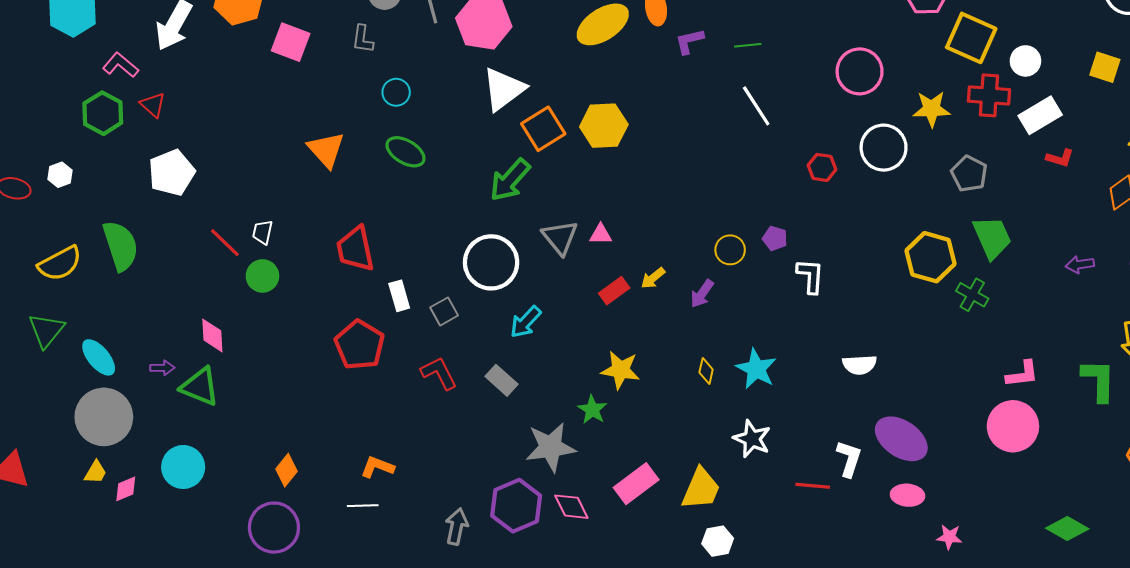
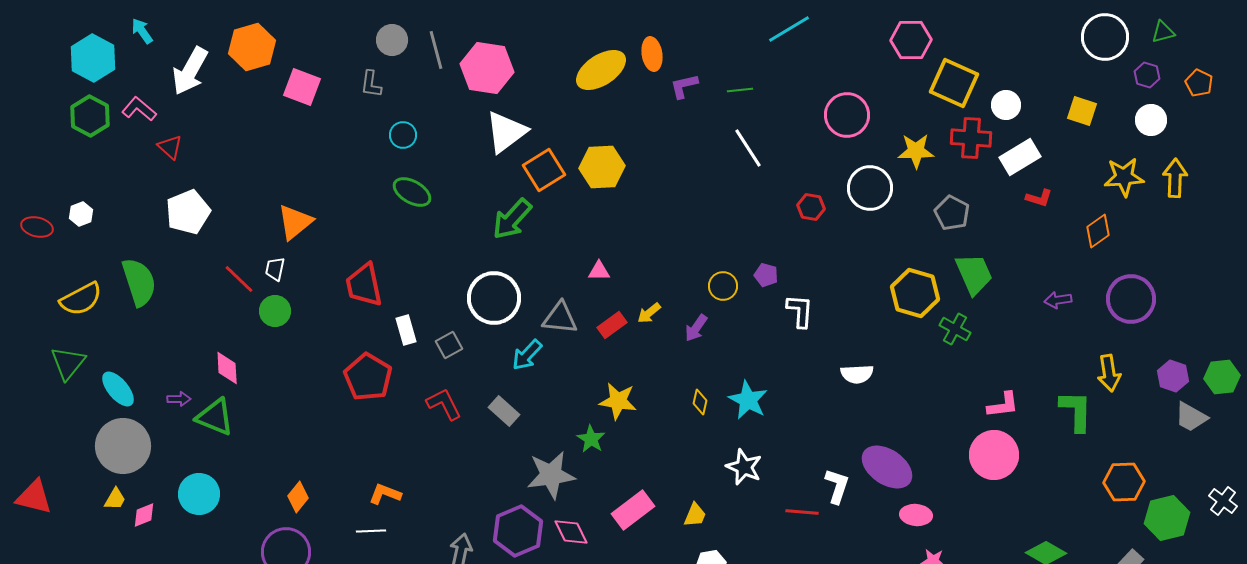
green hexagon: (103, 113) -> (90, 116), moved
orange triangle: (326, 150) -> (295, 222), moved, turned 33
gray triangle: (560, 237) -> (560, 318), moved, turned -45
white semicircle: (860, 365) -> (857, 374), moved
yellow trapezoid: (701, 489) -> (695, 515), size x0.6
pink ellipse: (908, 495) -> (916, 515), moved

